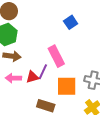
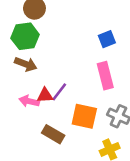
pink rectangle: (56, 56) -> (105, 76), moved
pink arrow: (13, 78) -> (29, 101), moved

